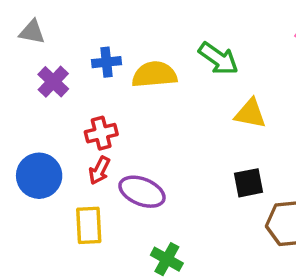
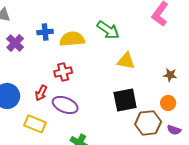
red cross: (101, 133) -> (63, 72), moved
black square: (248, 183) -> (125, 100), size x1.4
yellow rectangle: (89, 225) -> (35, 124), turned -65

